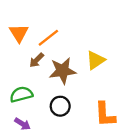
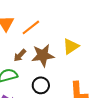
brown arrow: (37, 60) -> (20, 55), moved

